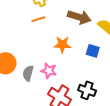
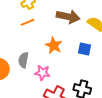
orange star: (62, 45) -> (54, 46), turned 30
gray semicircle: (28, 73) -> (23, 60), moved

